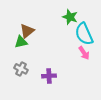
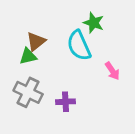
cyan semicircle: (84, 34) -> (79, 46), moved
gray cross: (21, 69) -> (28, 92), size x1.5

